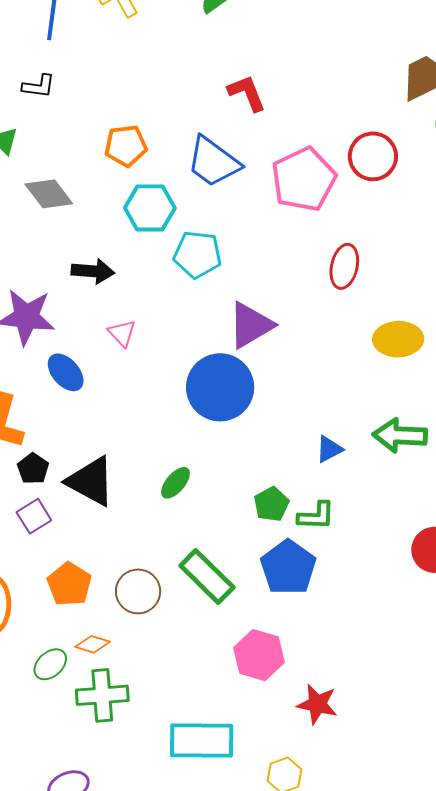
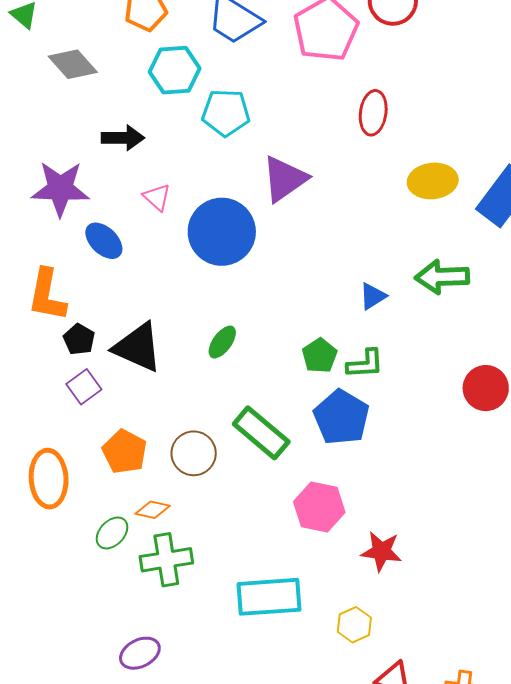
blue circle: (220, 387) -> (222, 232), moved

